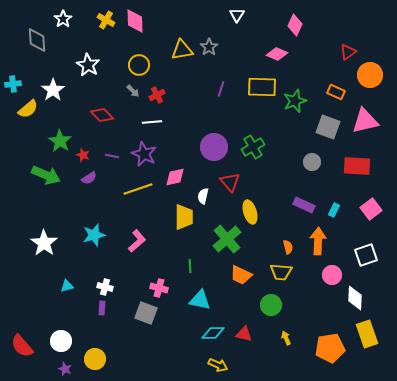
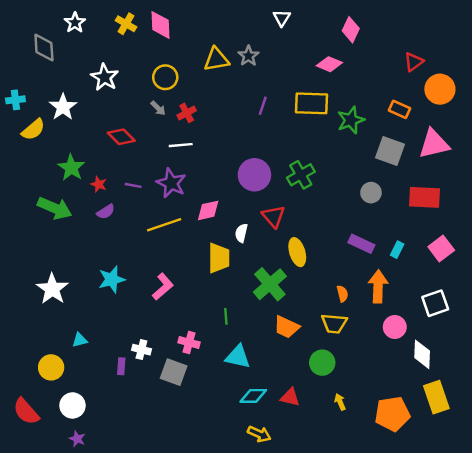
white cross: (105, 287) -> (141, 350), moved
yellow circle: (95, 359) -> (51, 367), moved

